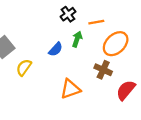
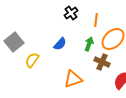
orange line: (96, 22) -> (96, 20), turned -72
green arrow: (77, 39) -> (89, 44), moved

